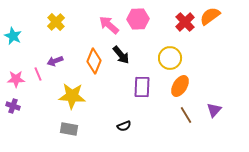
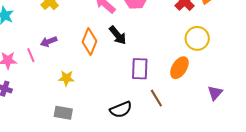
yellow circle: (170, 58) -> (197, 38), moved
yellow star: (72, 96) -> (66, 78), size x0.6
brown line: (186, 115) -> (156, 98), moved
black semicircle: (124, 126) -> (121, 110), size x1.5

